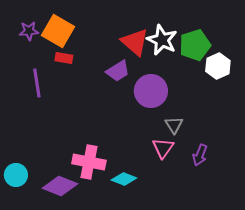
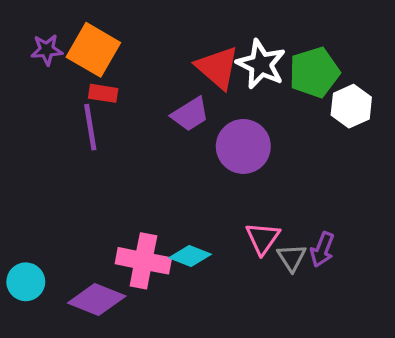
purple line: (37, 83) -> (90, 127), moved
gray triangle: (174, 125) -> (292, 258), moved
cyan diamond: (124, 179) -> (190, 256), moved

